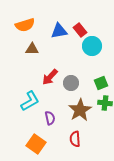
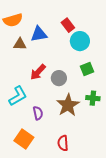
blue triangle: (59, 31) -> (39, 34), moved
green square: (101, 83) -> (87, 69), moved
red semicircle: (75, 139) -> (63, 143), moved

